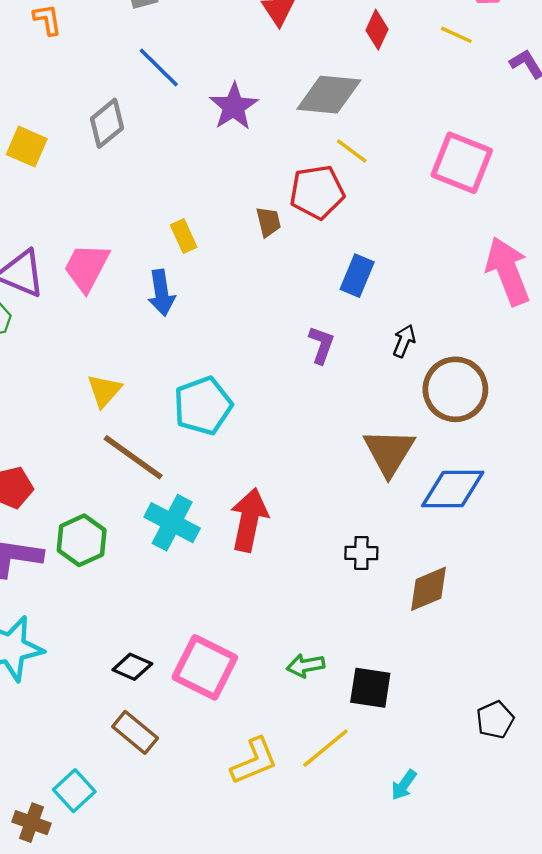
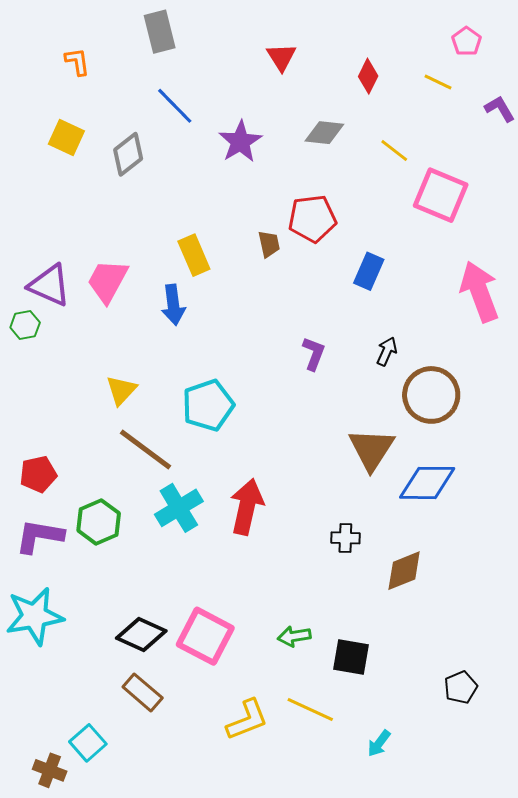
gray diamond: (329, 95) -> (324, 133), size x0.7
yellow square: (27, 147) -> (66, 137), moved
yellow line: (352, 151) -> (394, 151), moved
yellow rectangle: (184, 236) -> (194, 255), size x1.4
blue rectangle: (357, 276) -> (369, 271), moved
cyan cross: (172, 523) -> (179, 508), turned 30
black diamond: (132, 667) -> (141, 634), size x1.4
yellow line: (325, 748) -> (310, 710), turned 63

